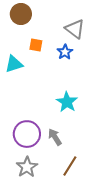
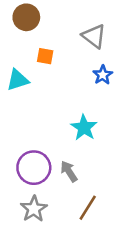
blue star: (65, 52) -> (103, 75), moved

